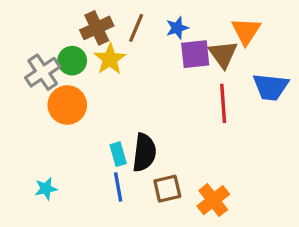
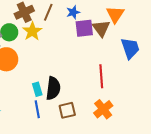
blue trapezoid: (271, 87) -> (130, 48), turned -115
red line: (223, 103) -> (101, 76), moved
orange cross: (213, 200) -> (103, 109), moved

